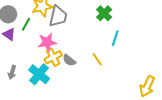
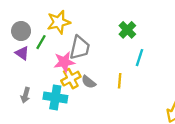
gray trapezoid: (58, 16) -> (80, 48), moved
yellow line: (97, 59) -> (120, 81), turned 40
cyan cross: (39, 74) -> (55, 97), turned -30

